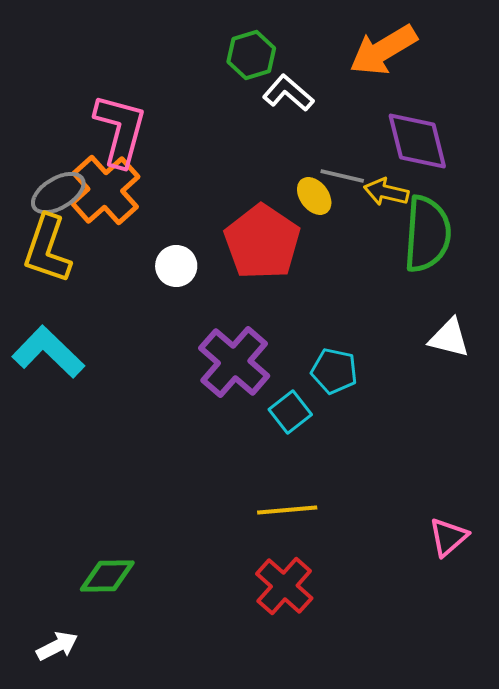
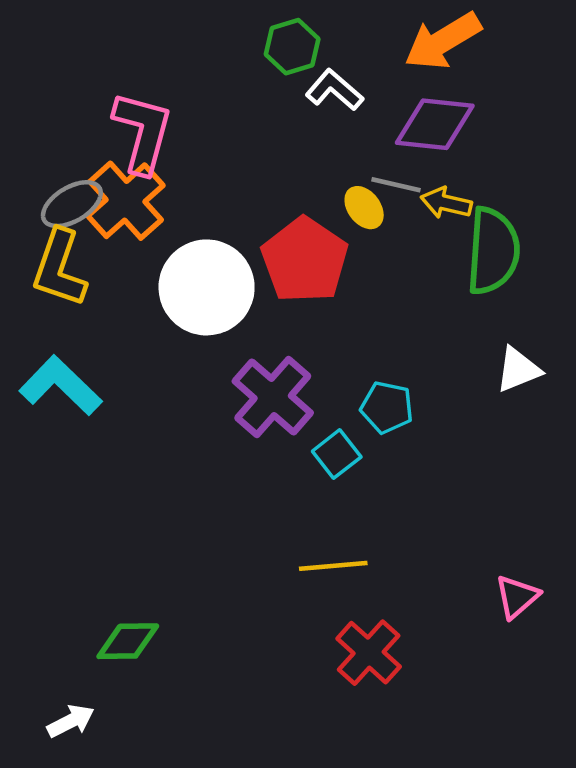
purple diamond: (417, 141) -> (435, 124), moved, turned -70
white circle: (176, 266) -> (207, 287), size x2.0
white triangle: (449, 338) -> (518, 370), turned -36
red cross: (284, 586) -> (369, 653), moved

